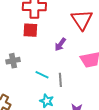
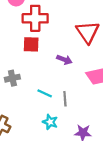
purple arrow: (60, 44) -> (64, 60), turned -104

